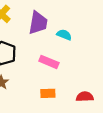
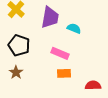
orange rectangle: (48, 93) -> (64, 73), moved

